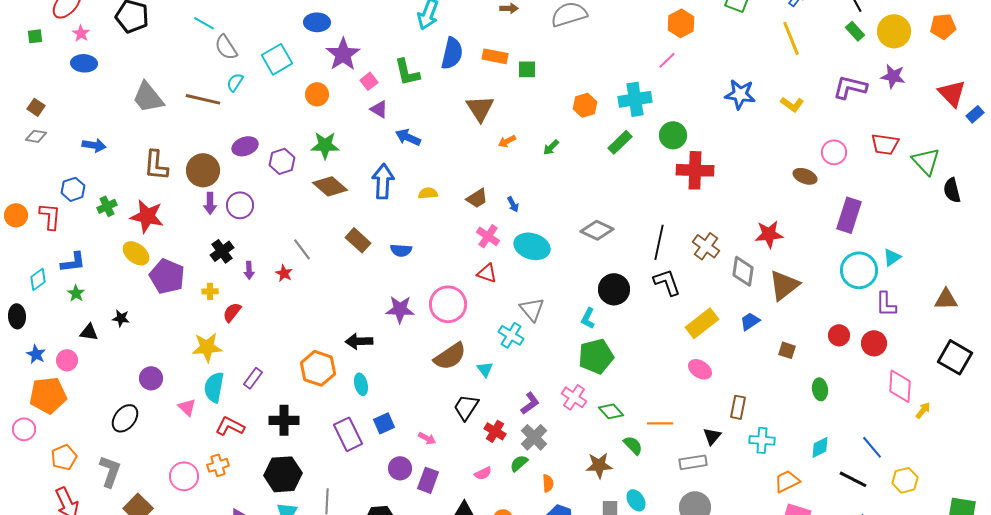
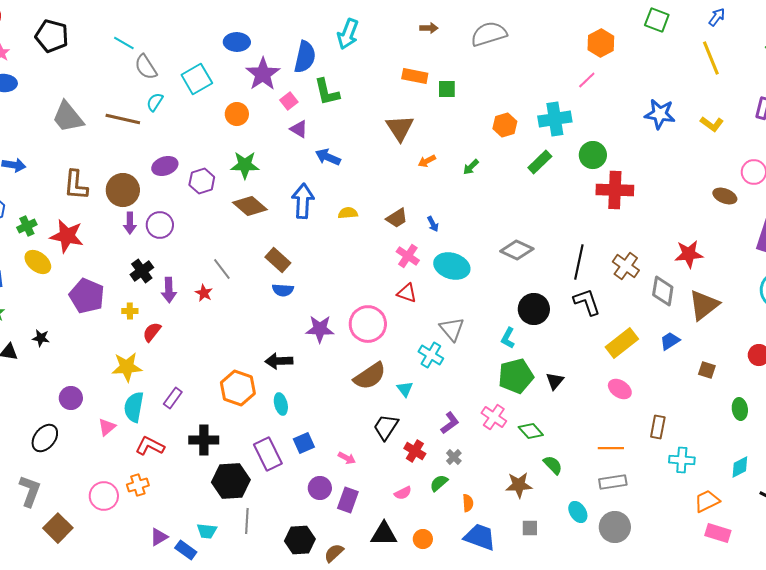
blue semicircle: (452, 53) -> (305, 57), moved
blue semicircle: (401, 250) -> (283, 290), moved
yellow ellipse: (136, 253) -> (38, 262), moved
purple arrow: (249, 270) -> (169, 290), size x1.4
pink triangle: (187, 407) -> (107, 427), turned 36
orange line: (660, 423) -> (611, 448), moved
black triangle: (712, 436) -> (555, 381), moved
gray cross: (534, 437) -> (454, 457), size x0.6
black hexagon: (283, 474) -> (231, 481), moved
cyan ellipse: (636, 500) -> (578, 512), moved

